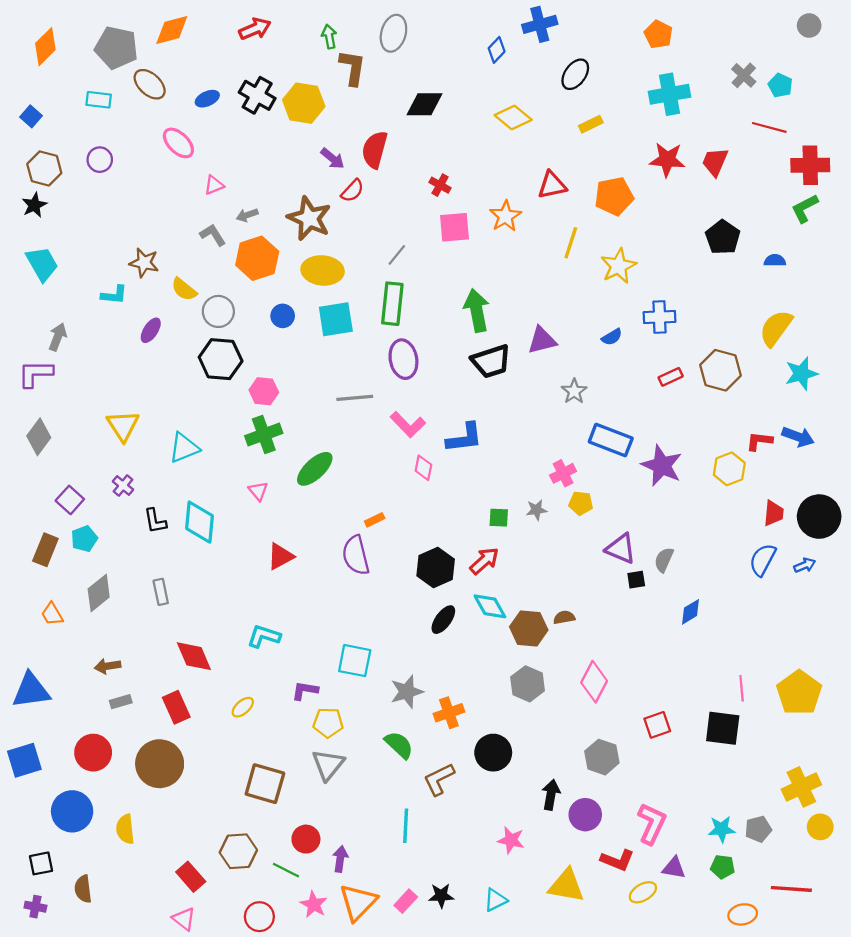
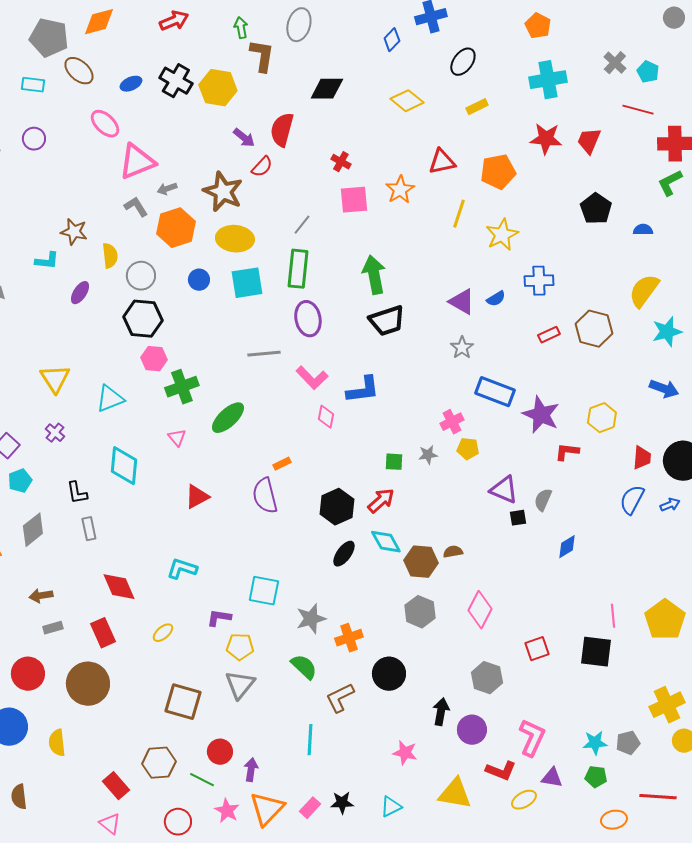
pink triangle: (214, 185) -> (137, 162), size x2.0
yellow semicircle: (184, 289) -> (110, 256), turned -135
purple triangle: (542, 340) -> (462, 302), moved, turned 44
pink hexagon: (264, 391) -> (154, 359), moved
red L-shape: (759, 441) -> (567, 452), moved
black L-shape: (155, 521) -> (77, 493), moved

